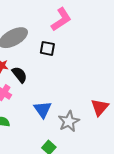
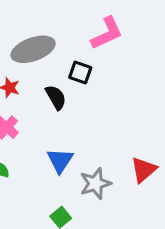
black semicircle: (20, 75) -> (56, 97), moved

